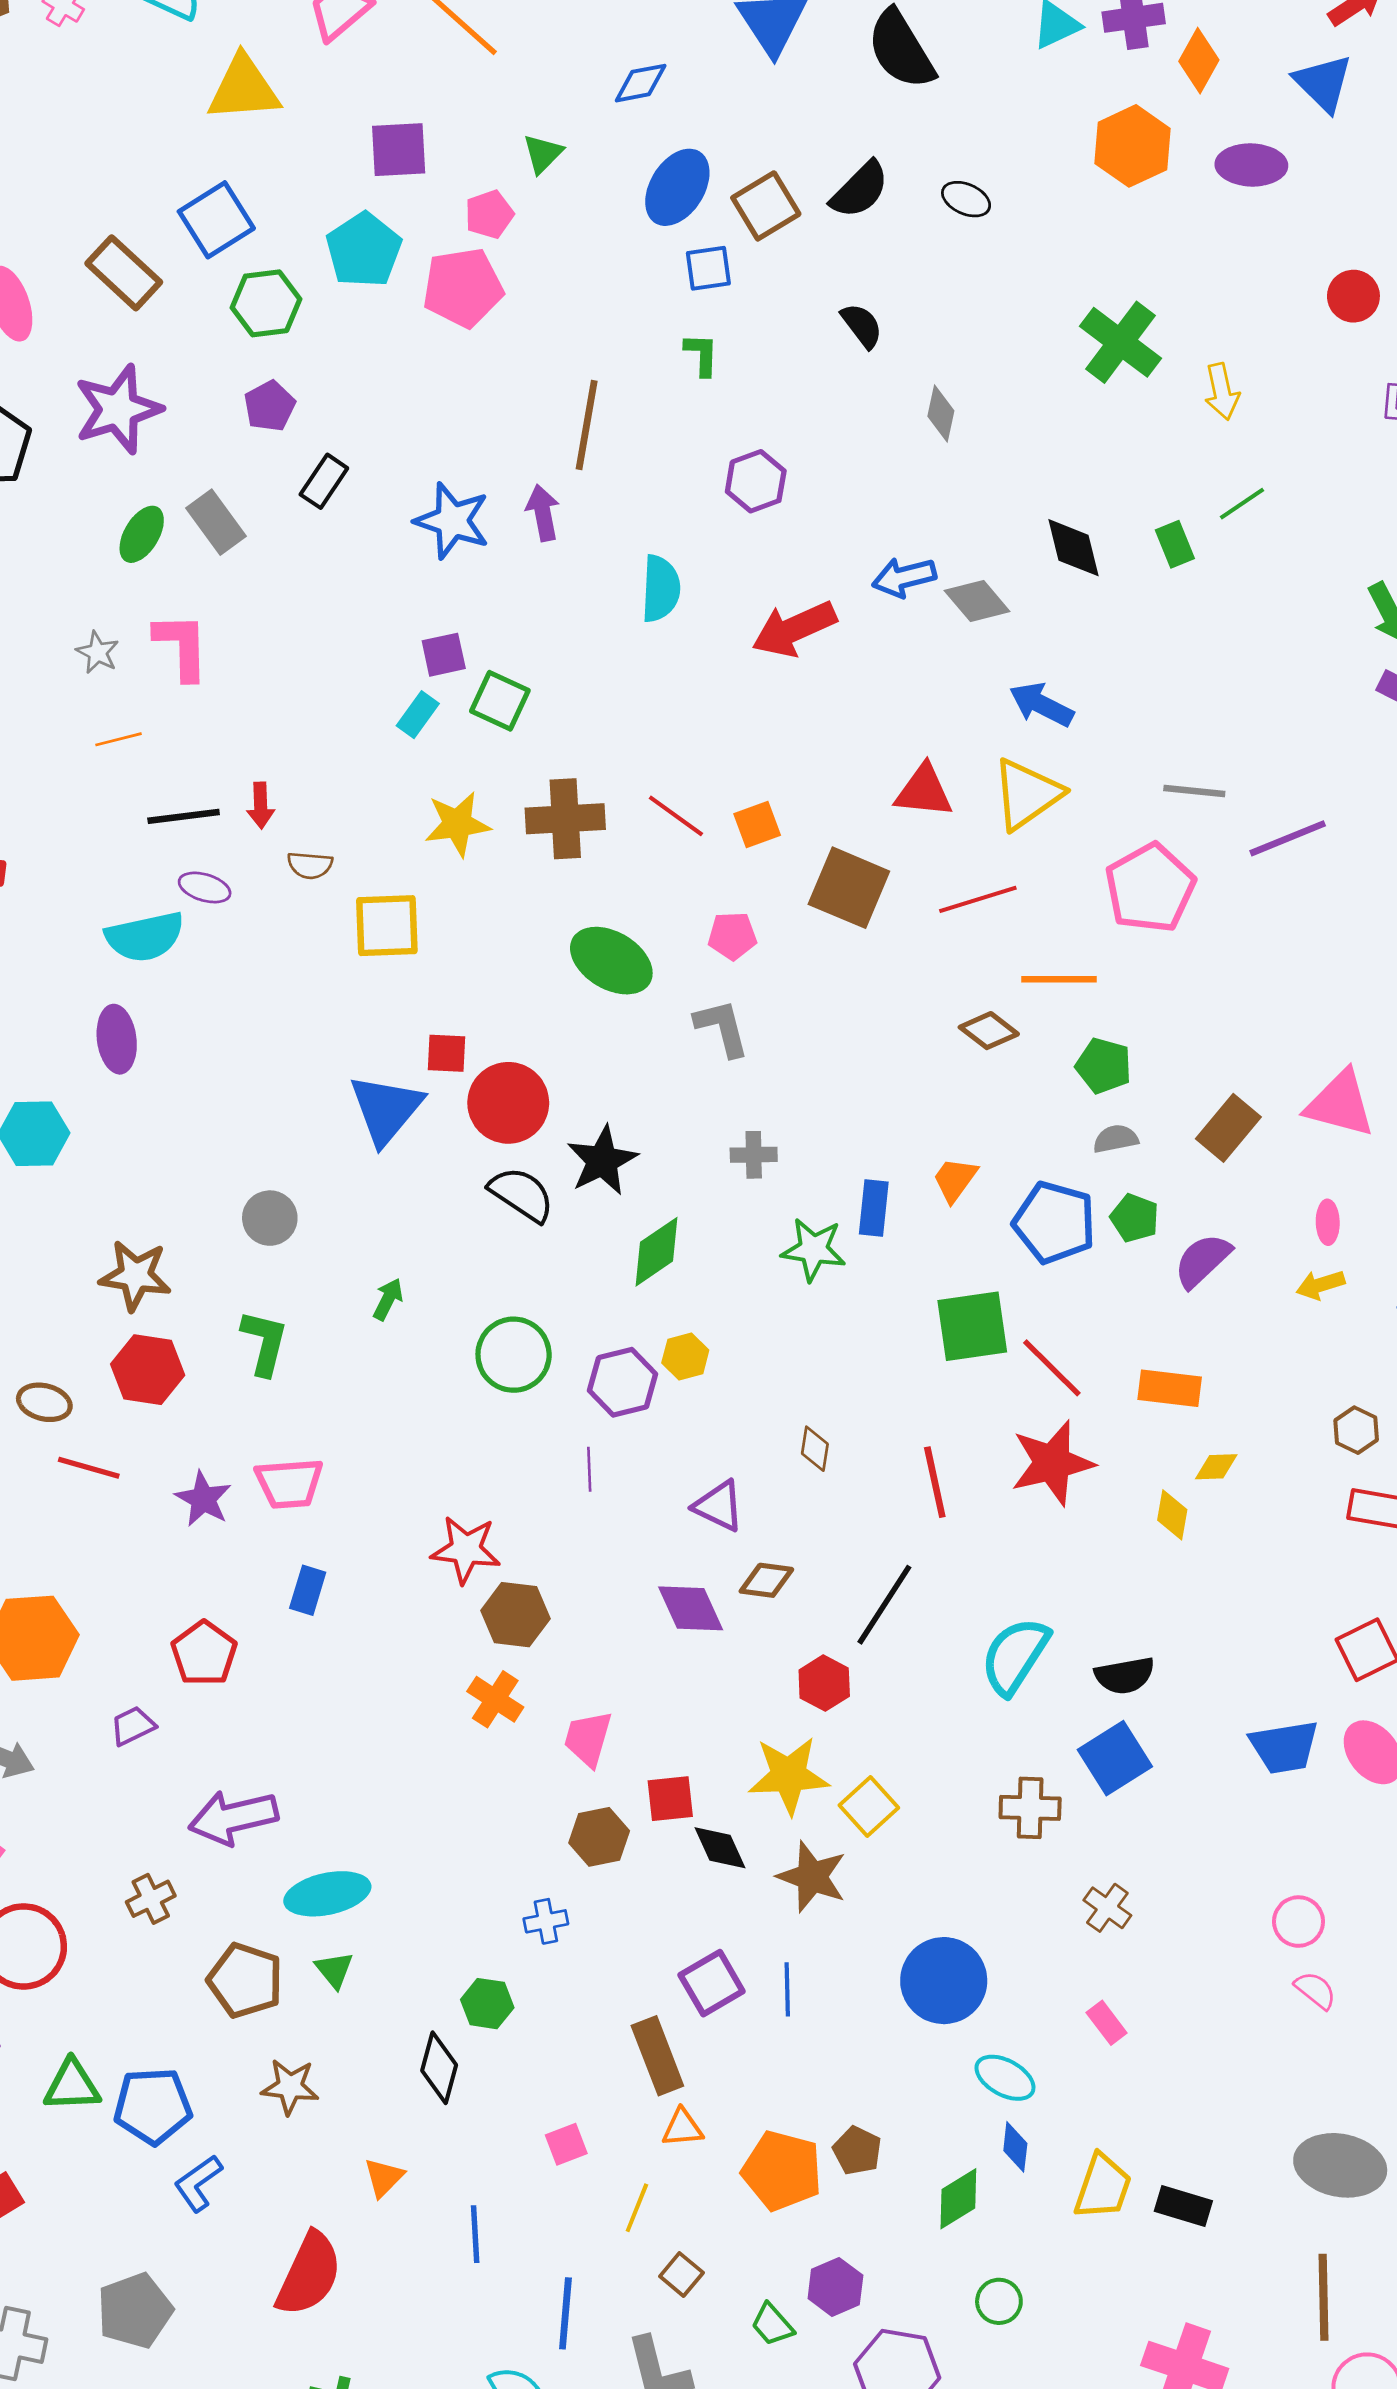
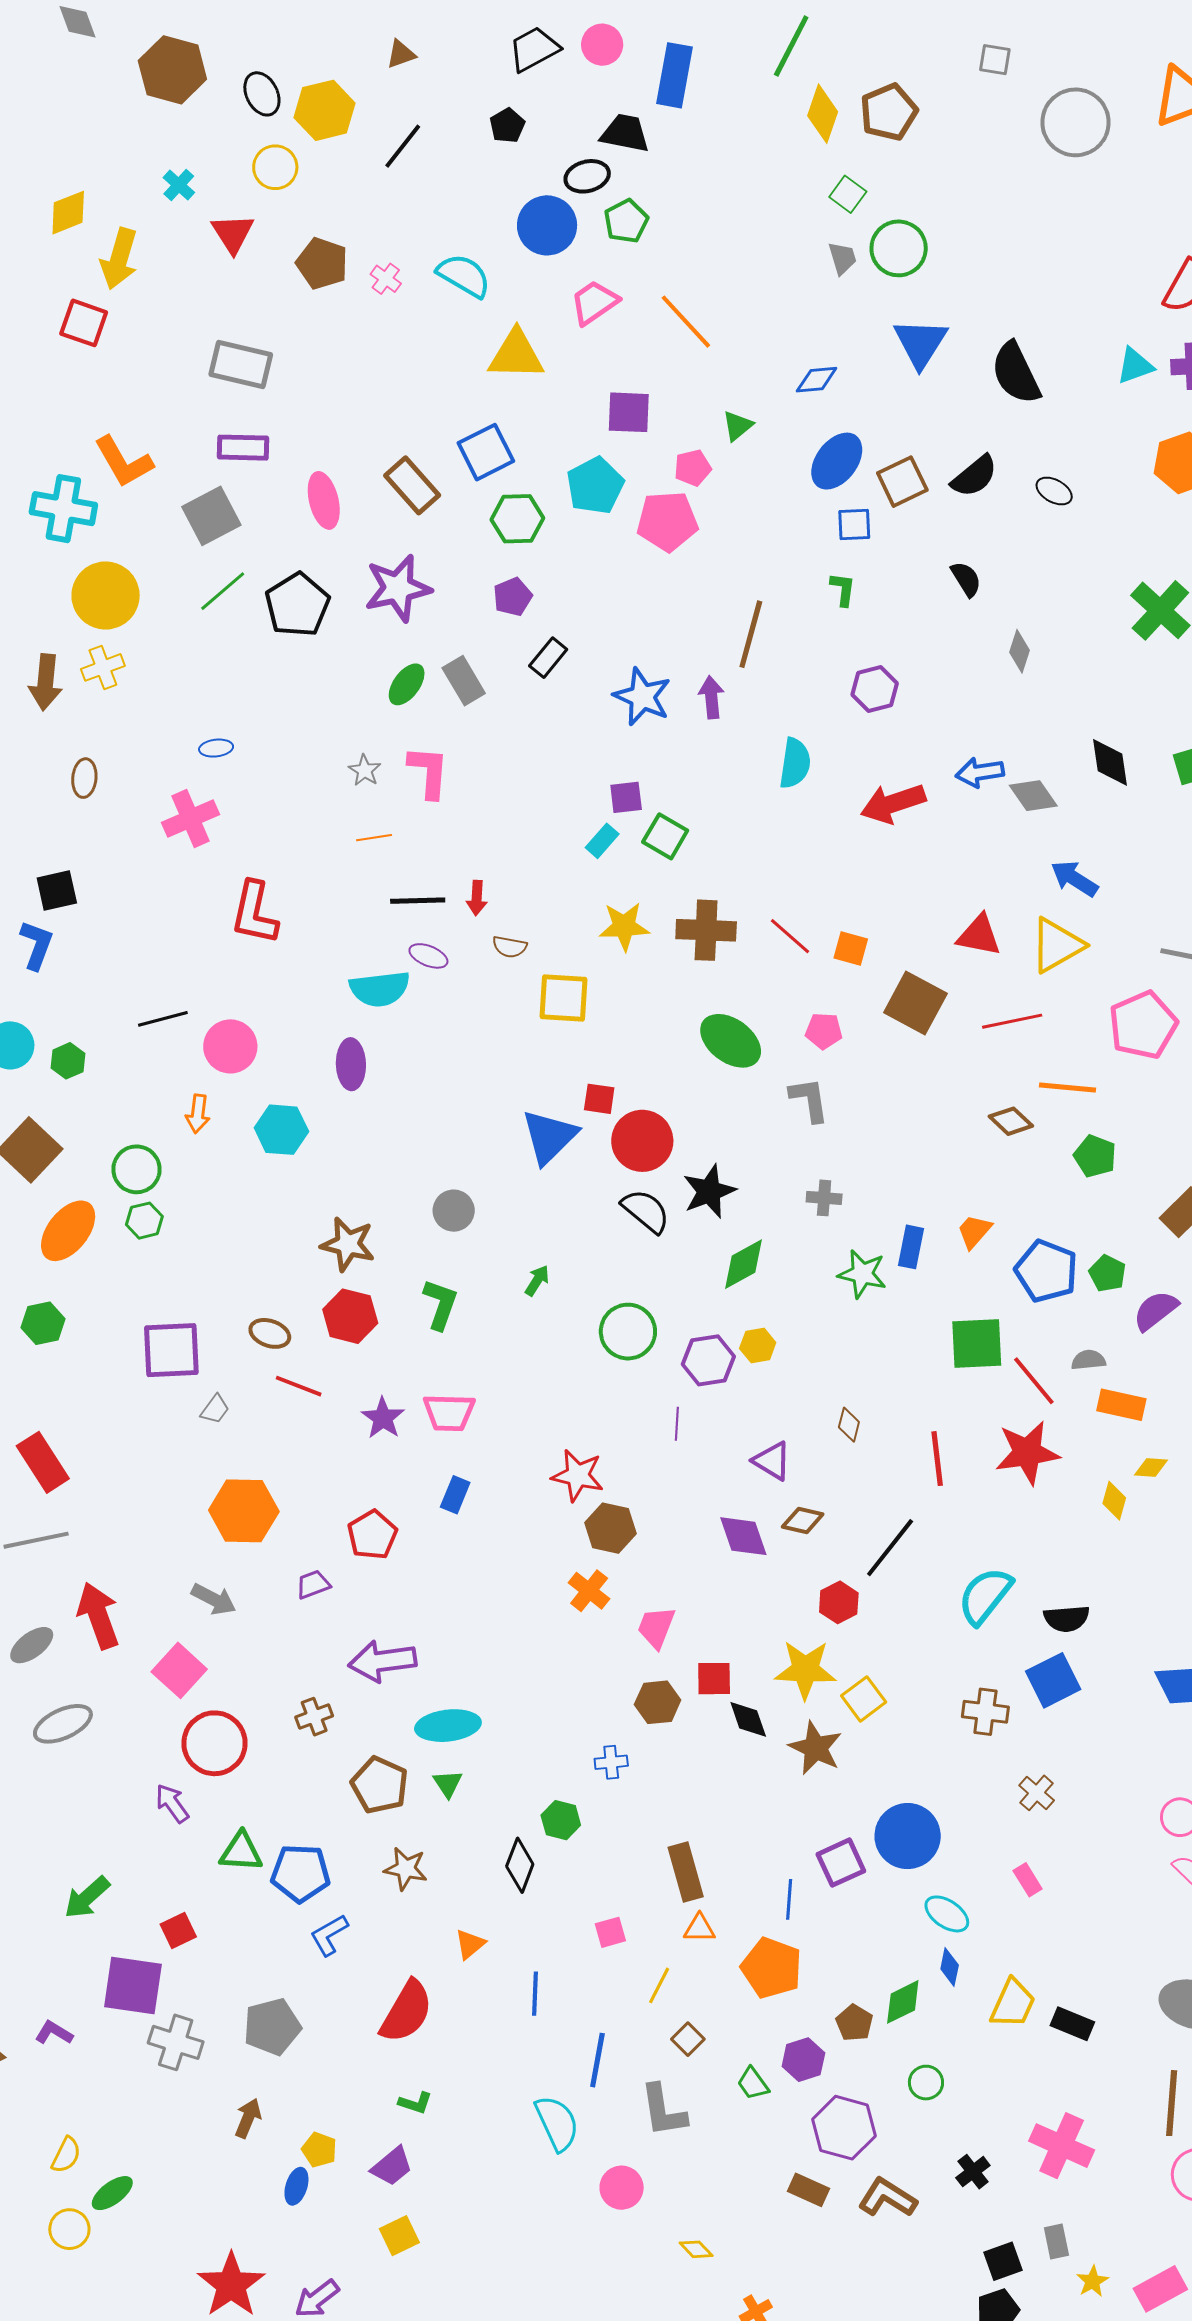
orange square: (757, 824) -> (851, 949), turned 30
gray semicircle: (1116, 1139) -> (1088, 1360), moved
purple square: (712, 1983) -> (841, 1863), moved
blue line: (787, 1989) -> (789, 1899), moved
brown pentagon: (857, 2151) -> (854, 2023), moved

